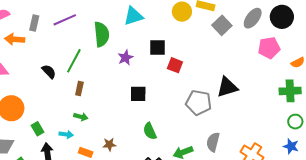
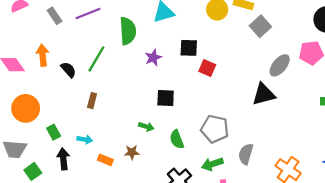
gray ellipse: (253, 18) -> (280, 65), moved
gray rectangle: (34, 23) -> (54, 16), turned -49
orange arrow: (15, 39) -> (43, 55), moved, turned 78
brown rectangle: (79, 88) -> (92, 101), moved
gray pentagon: (199, 103) -> (215, 129), moved
green arrow: (81, 117) -> (146, 127), moved

